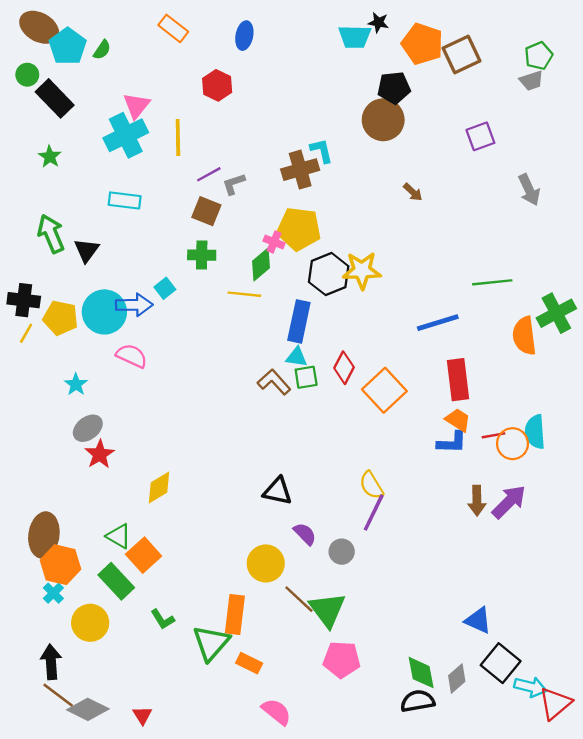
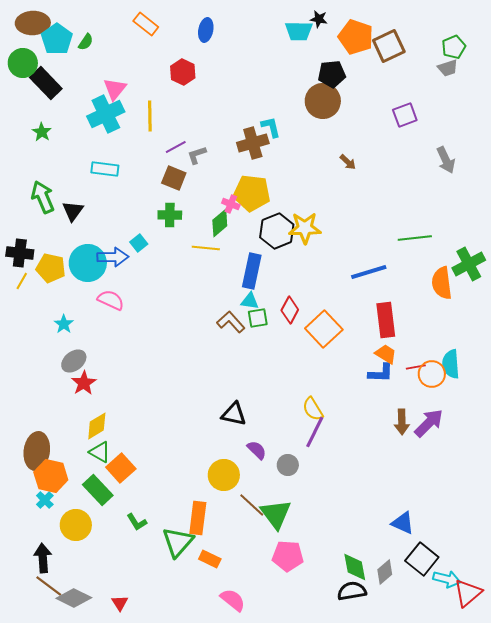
brown ellipse: (39, 27) -> (33, 23), turned -32
green circle: (27, 75) -> (23, 63), size x1.5
yellow diamond: (159, 488) -> (97, 426), moved

